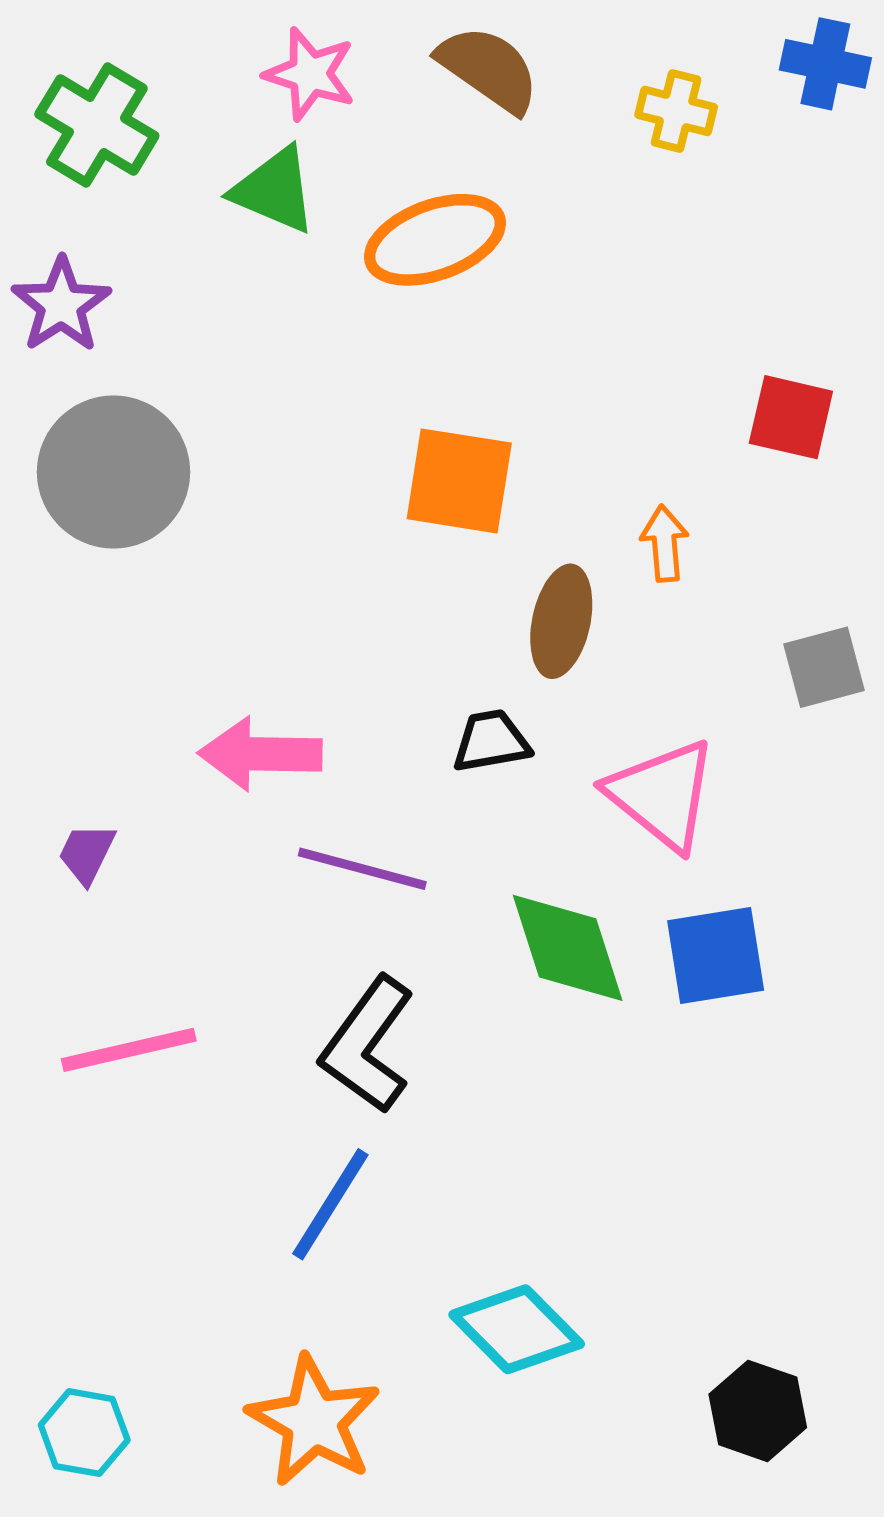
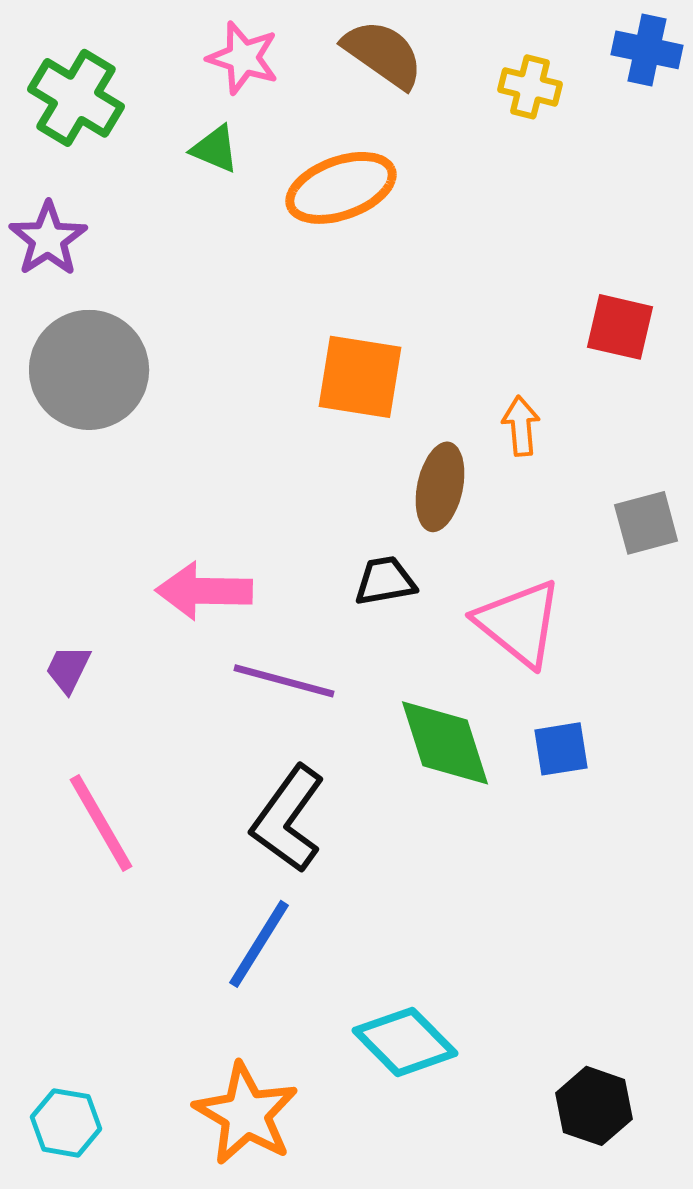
green triangle: (274, 190) -> (215, 149), size x0.7
blue square: (716, 955) -> (561, 749), size x0.7
pink line: (129, 1050) -> (101, 823), turned 73

